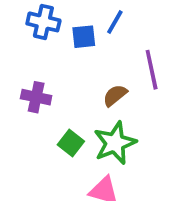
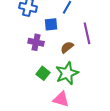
blue square: (84, 37) -> (51, 24), moved
purple cross: (36, 97) -> (36, 42), moved

